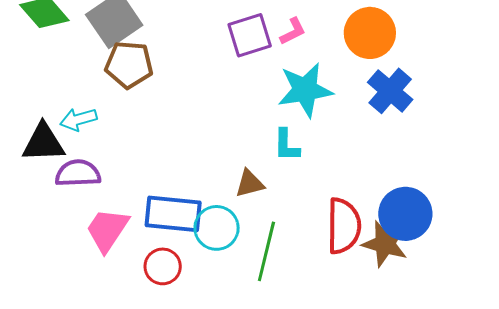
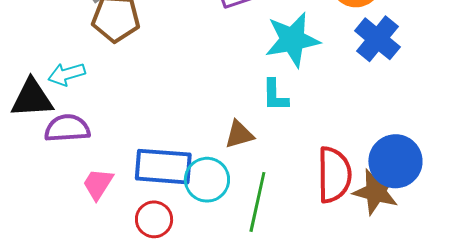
pink trapezoid: (107, 230) -> (98, 184), size x0.7

